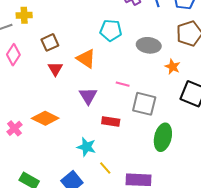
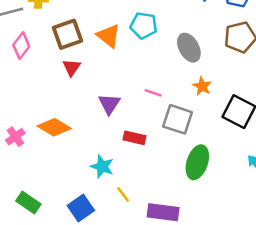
brown square: (50, 42) -> (68, 34), size x1.4
gray ellipse: (149, 45) -> (189, 48), turned 50
orange triangle: (86, 59) -> (109, 36), moved
orange star: (173, 67) -> (202, 86), moved

